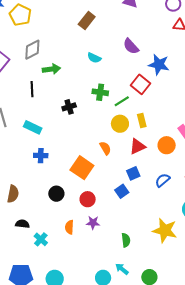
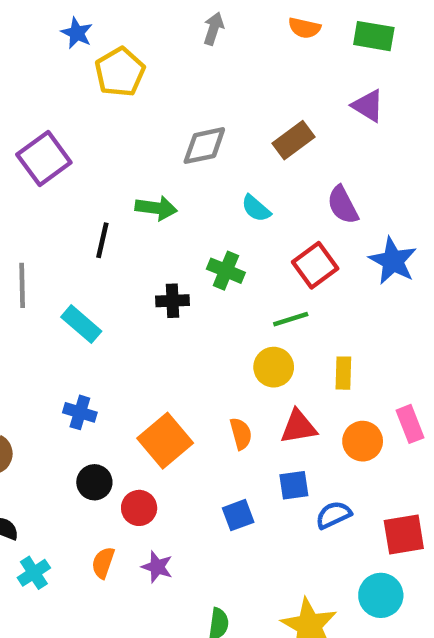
brown rectangle: (87, 20) -> (294, 140), moved
gray diamond: (32, 50) -> (204, 146), moved
red square: (141, 84) -> (315, 265), moved
green cross: (100, 92) -> (226, 271), moved
yellow rectangle: (142, 121) -> (343, 373), moved
orange semicircle: (105, 148) -> (241, 434), moved
blue cross: (41, 156) -> (80, 412), moved
blue square: (133, 173) -> (294, 485), moved
red circle: (88, 199) -> (139, 508), moved

